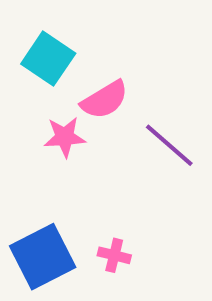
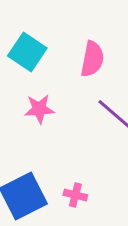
pink semicircle: (105, 100) -> (92, 59), moved, turned -48

